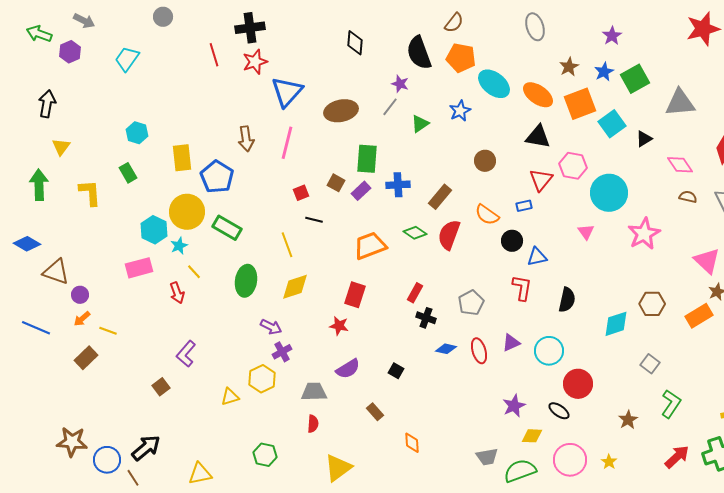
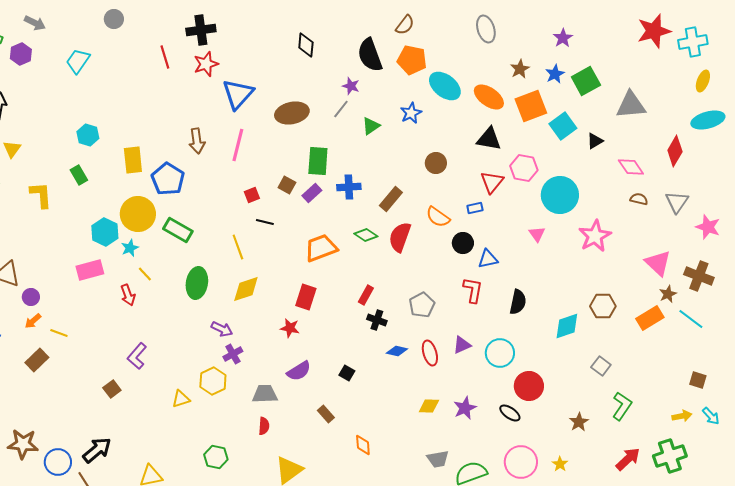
yellow diamond: (532, 436) -> (429, 406), moved

